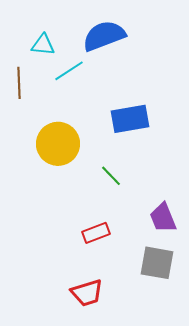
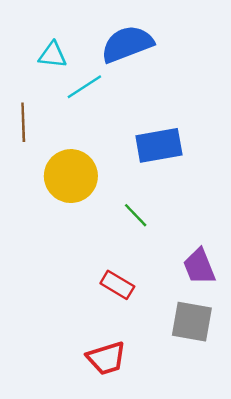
brown line: (19, 83) -> (23, 122), moved
red rectangle: (96, 233) -> (117, 285), turned 52

